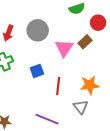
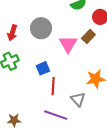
red line: (58, 86) -> (53, 86), moved
gray triangle: (81, 107) -> (78, 99), moved

